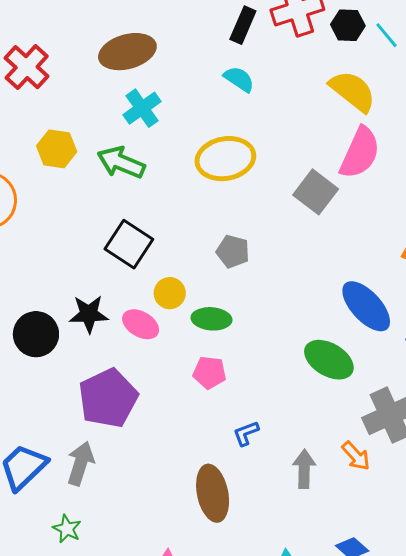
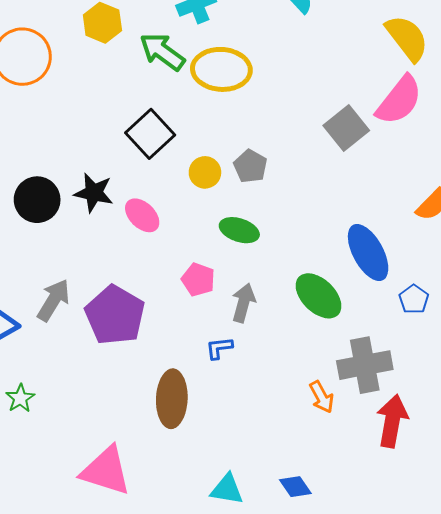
yellow ellipse: (225, 159) -> (221, 69), moved
yellow circle: (170, 293) -> (205, 172), moved
green ellipse: (211, 319) -> (239, 230), moved
purple pentagon: (108, 398) -> (115, 315), moved, turned -30
gray arrow: (80, 463) -> (53, 300), moved
gray arrow: (304, 469) -> (243, 303), moved

